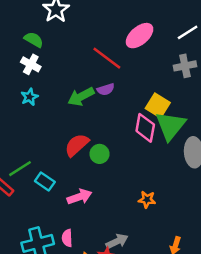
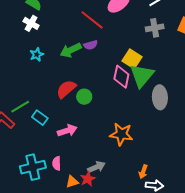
cyan star: (30, 97) -> (37, 54), moved
orange star: (147, 200) -> (121, 134), size x1.6

